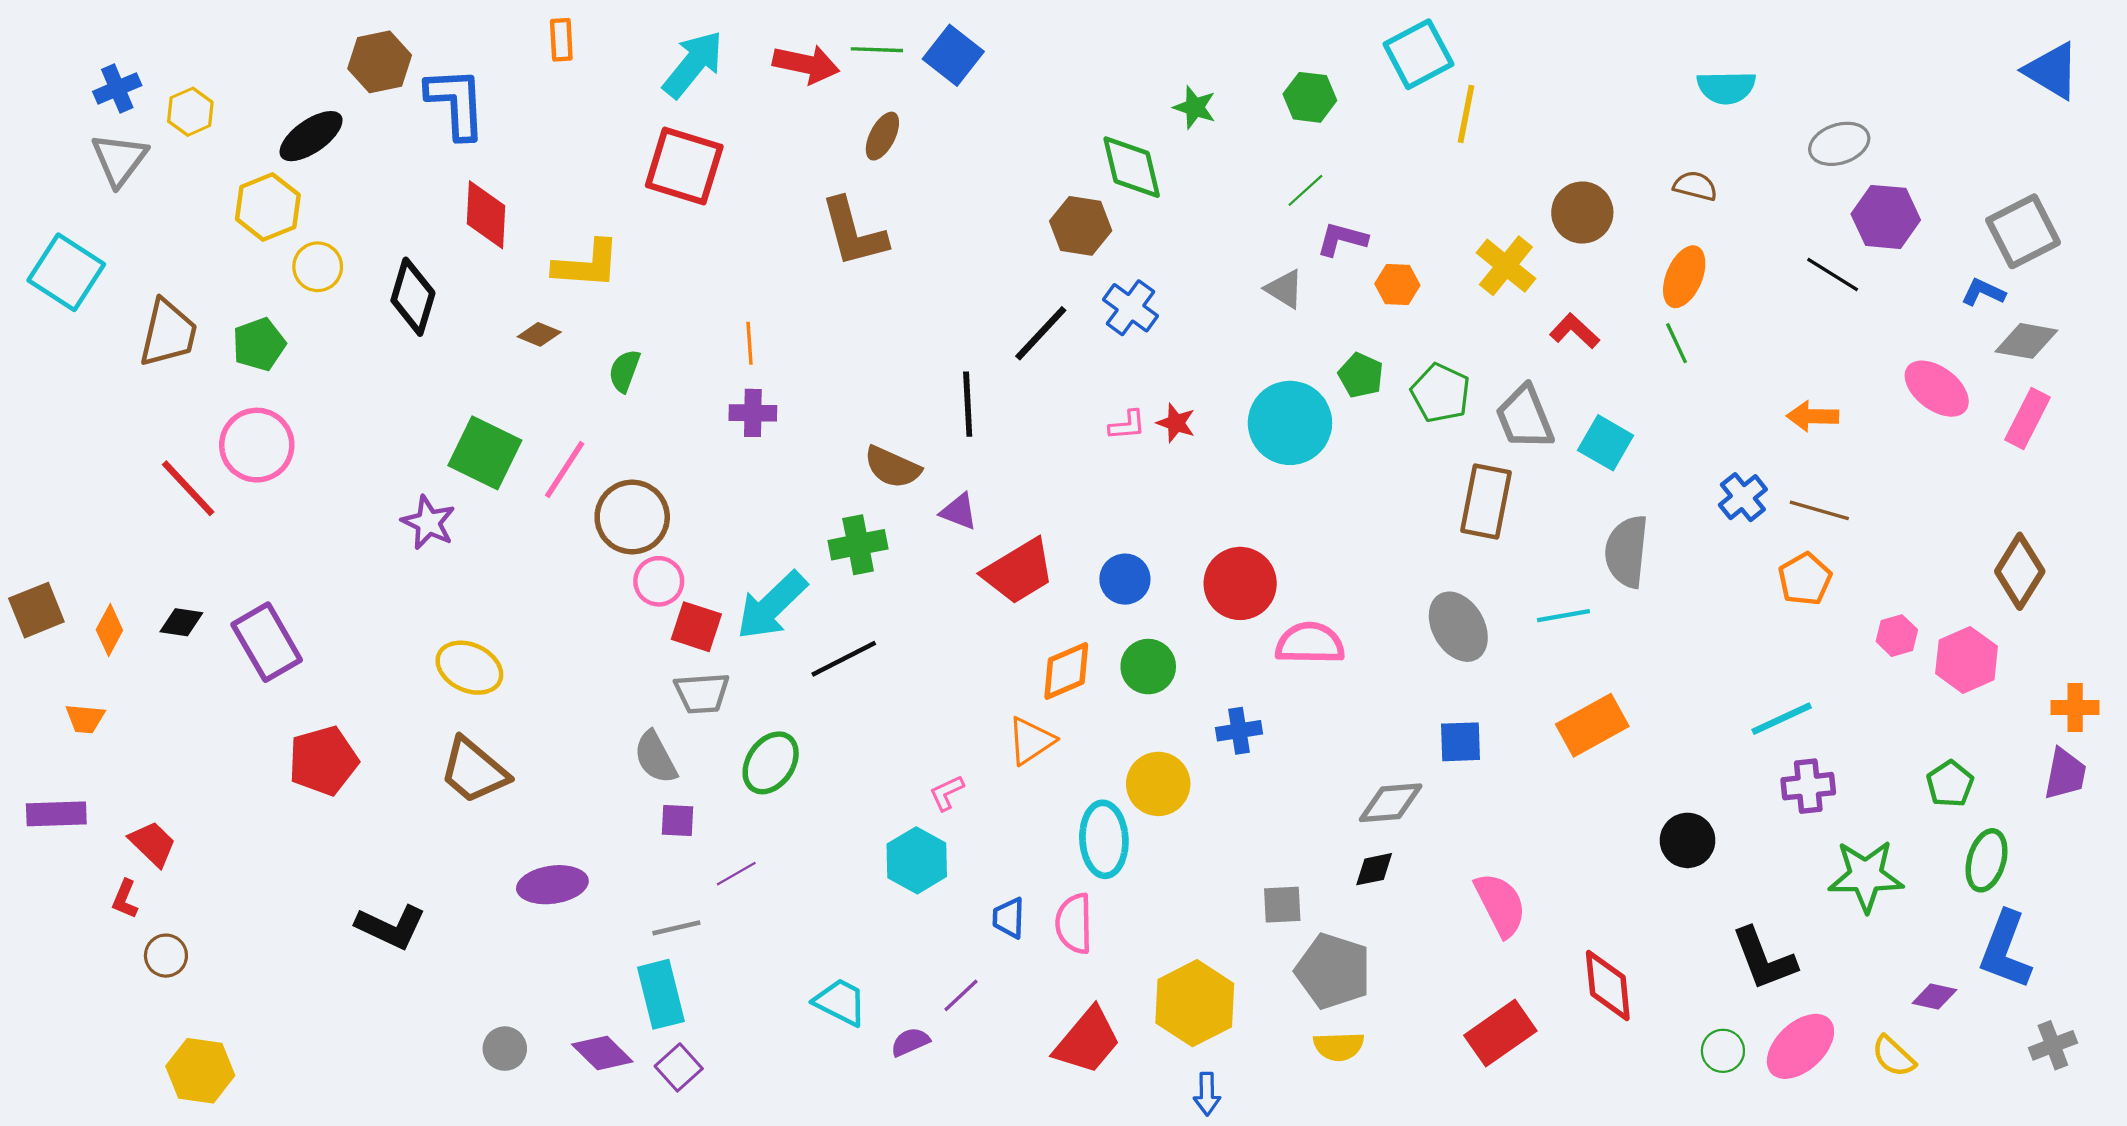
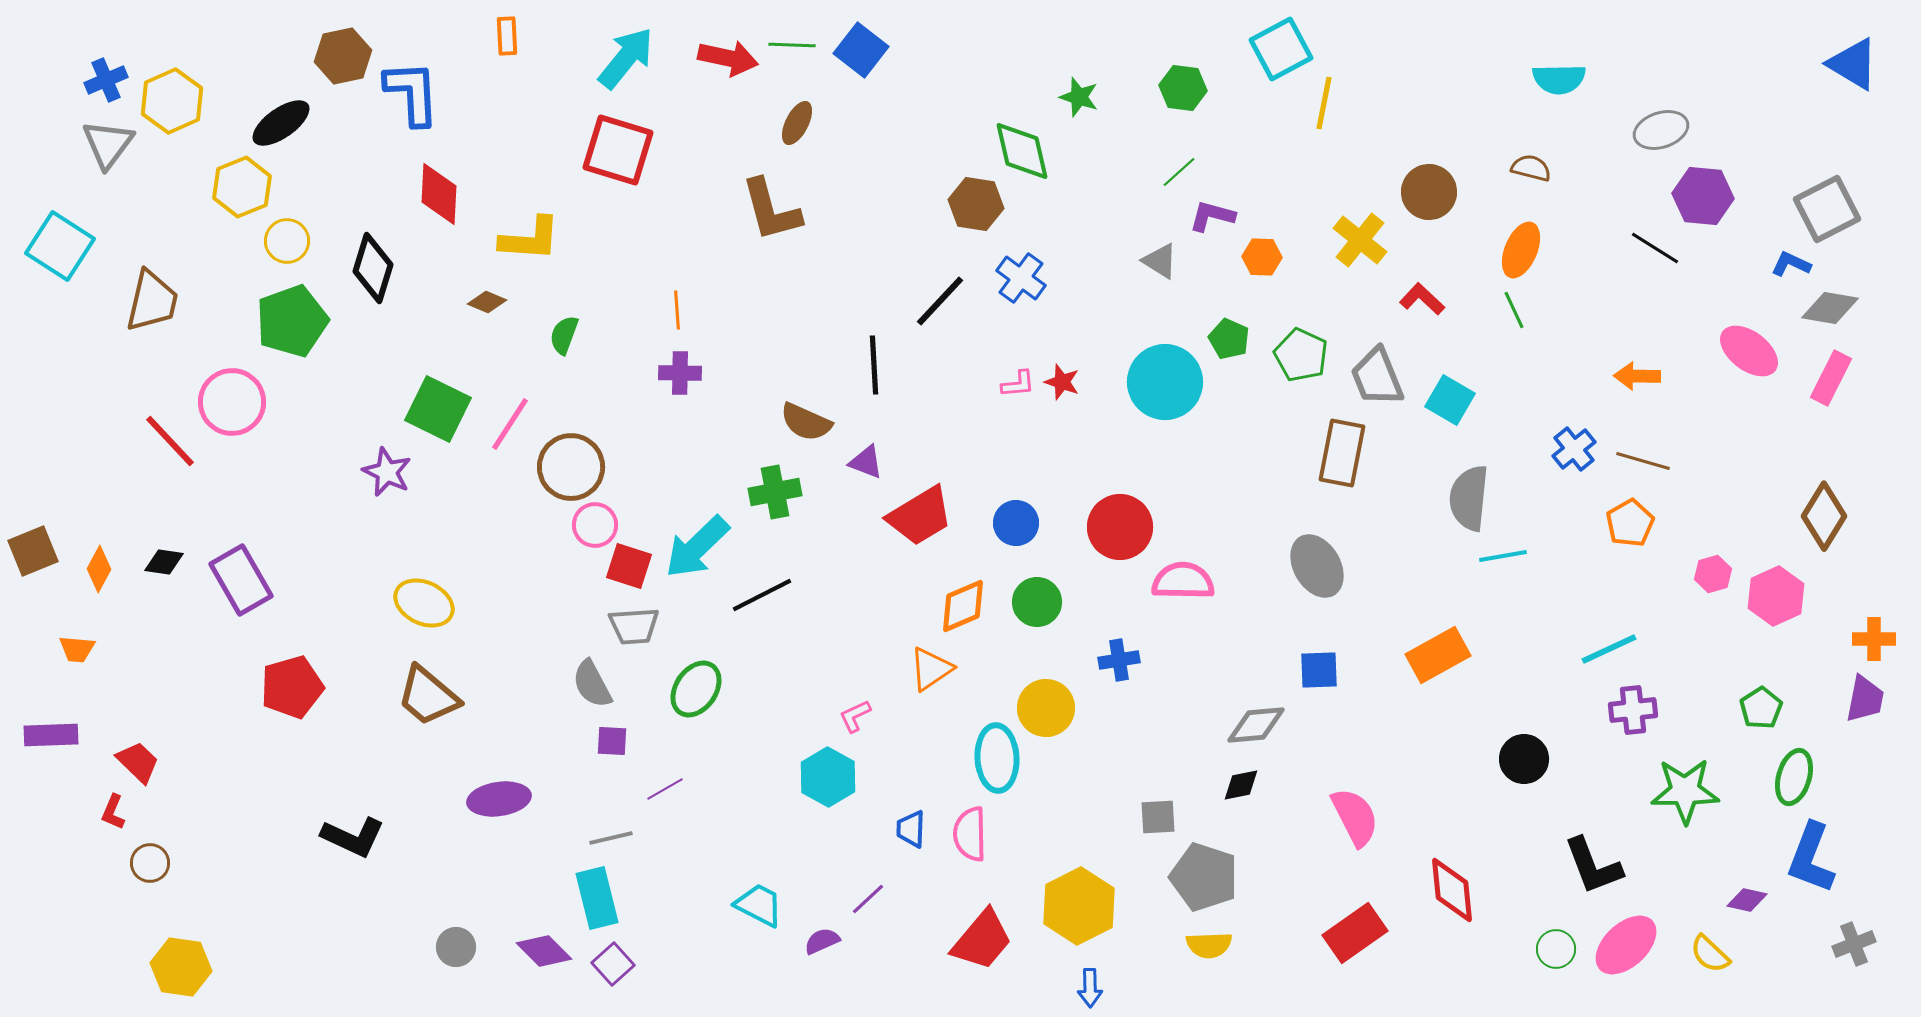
yellow hexagon: (190, 112) -> (172, 101), size x1.5
green pentagon: (259, 344) -> (292, 321), moved, size x1.5
cyan line: (1563, 616) -> (1503, 556), moved

